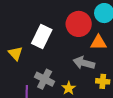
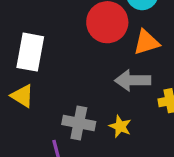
white rectangle: (42, 36) -> (30, 52), moved

